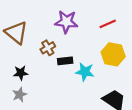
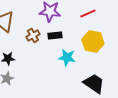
black rectangle: (65, 61) -> (55, 35), moved

